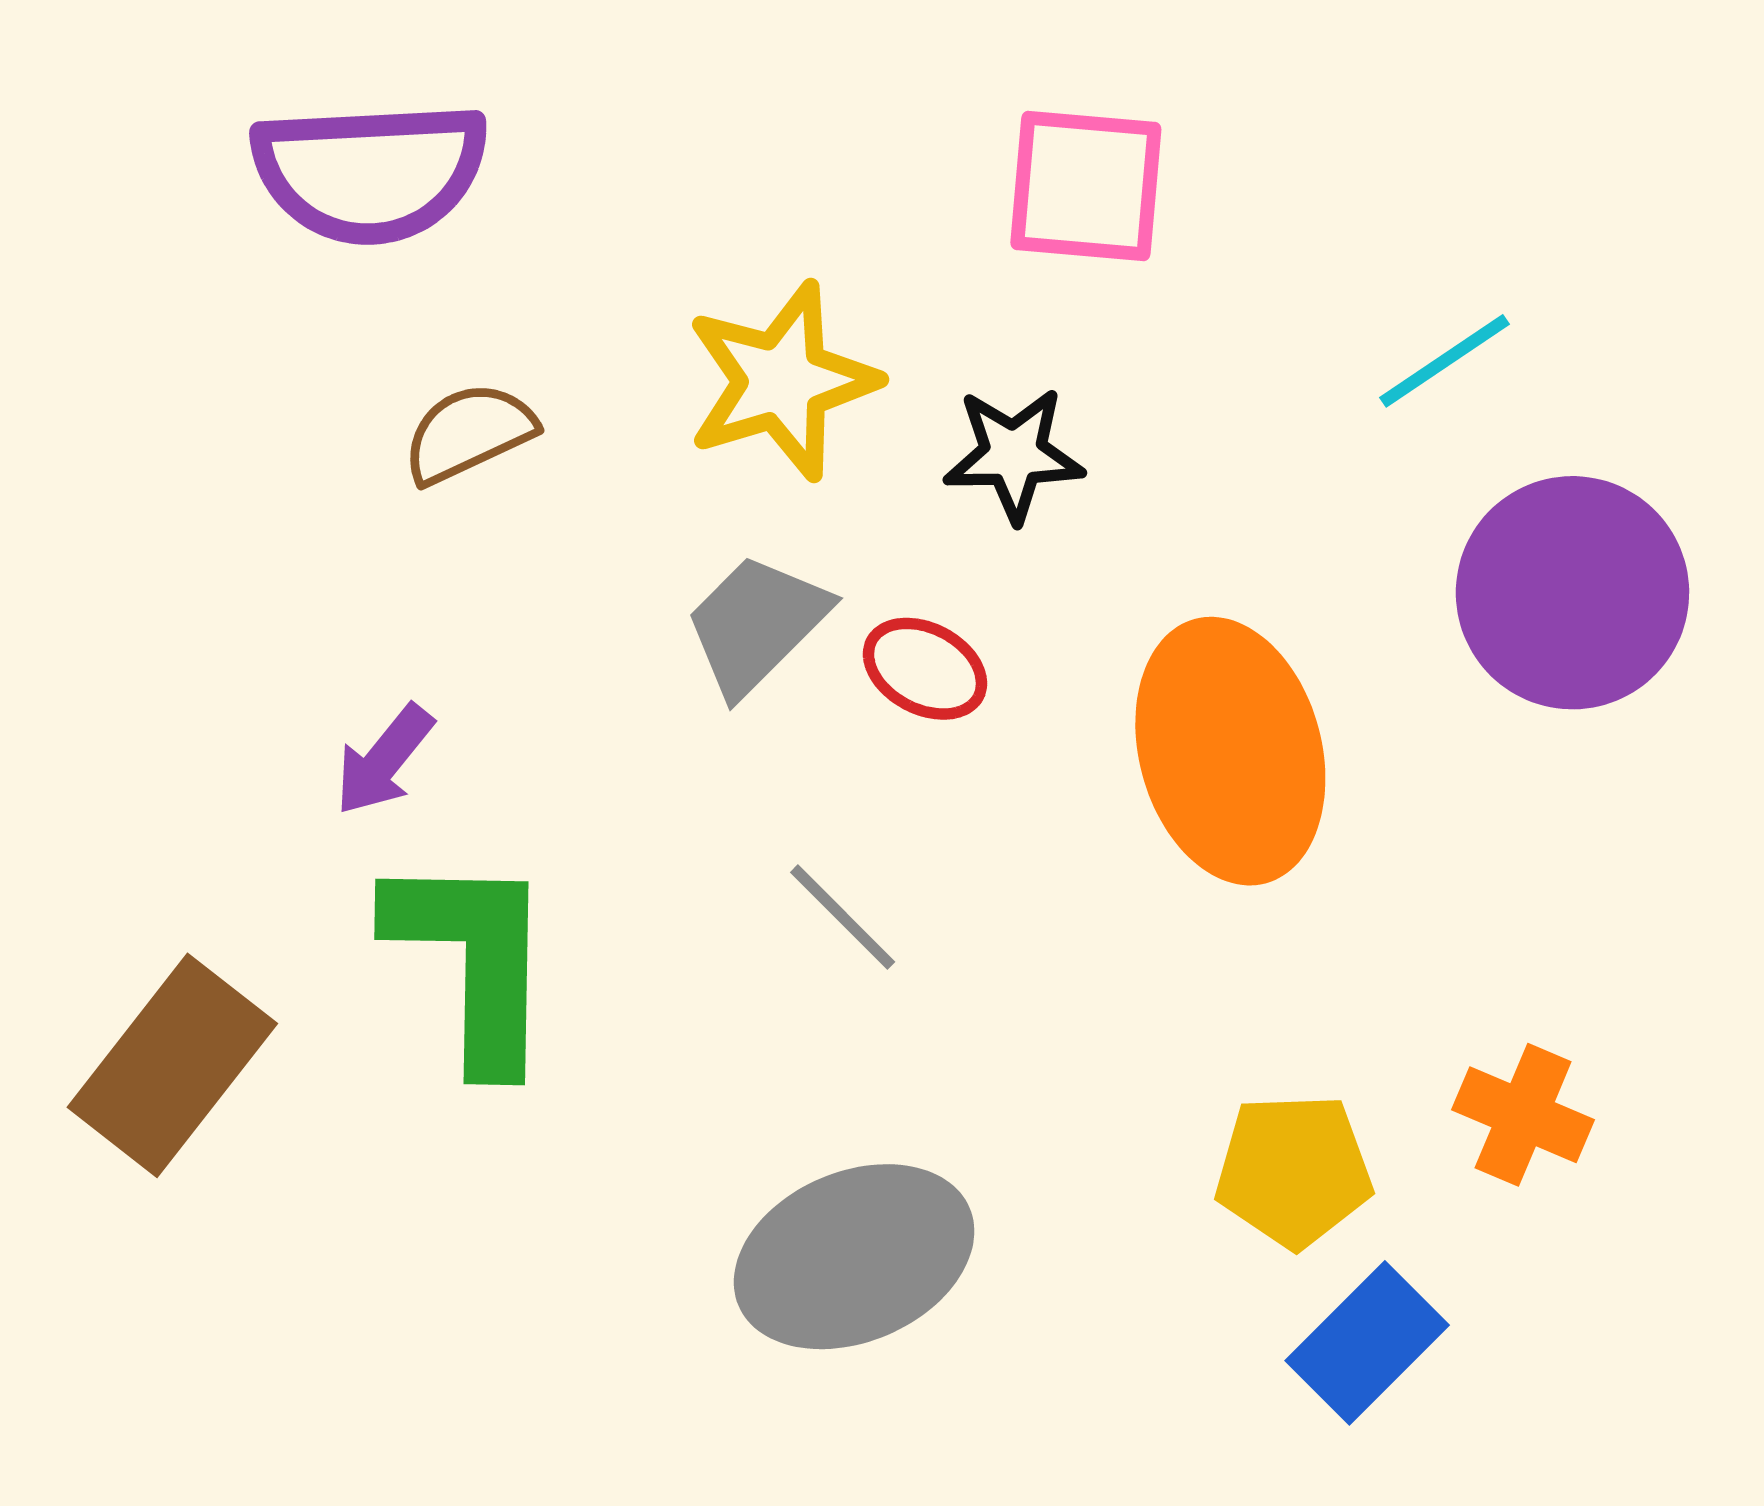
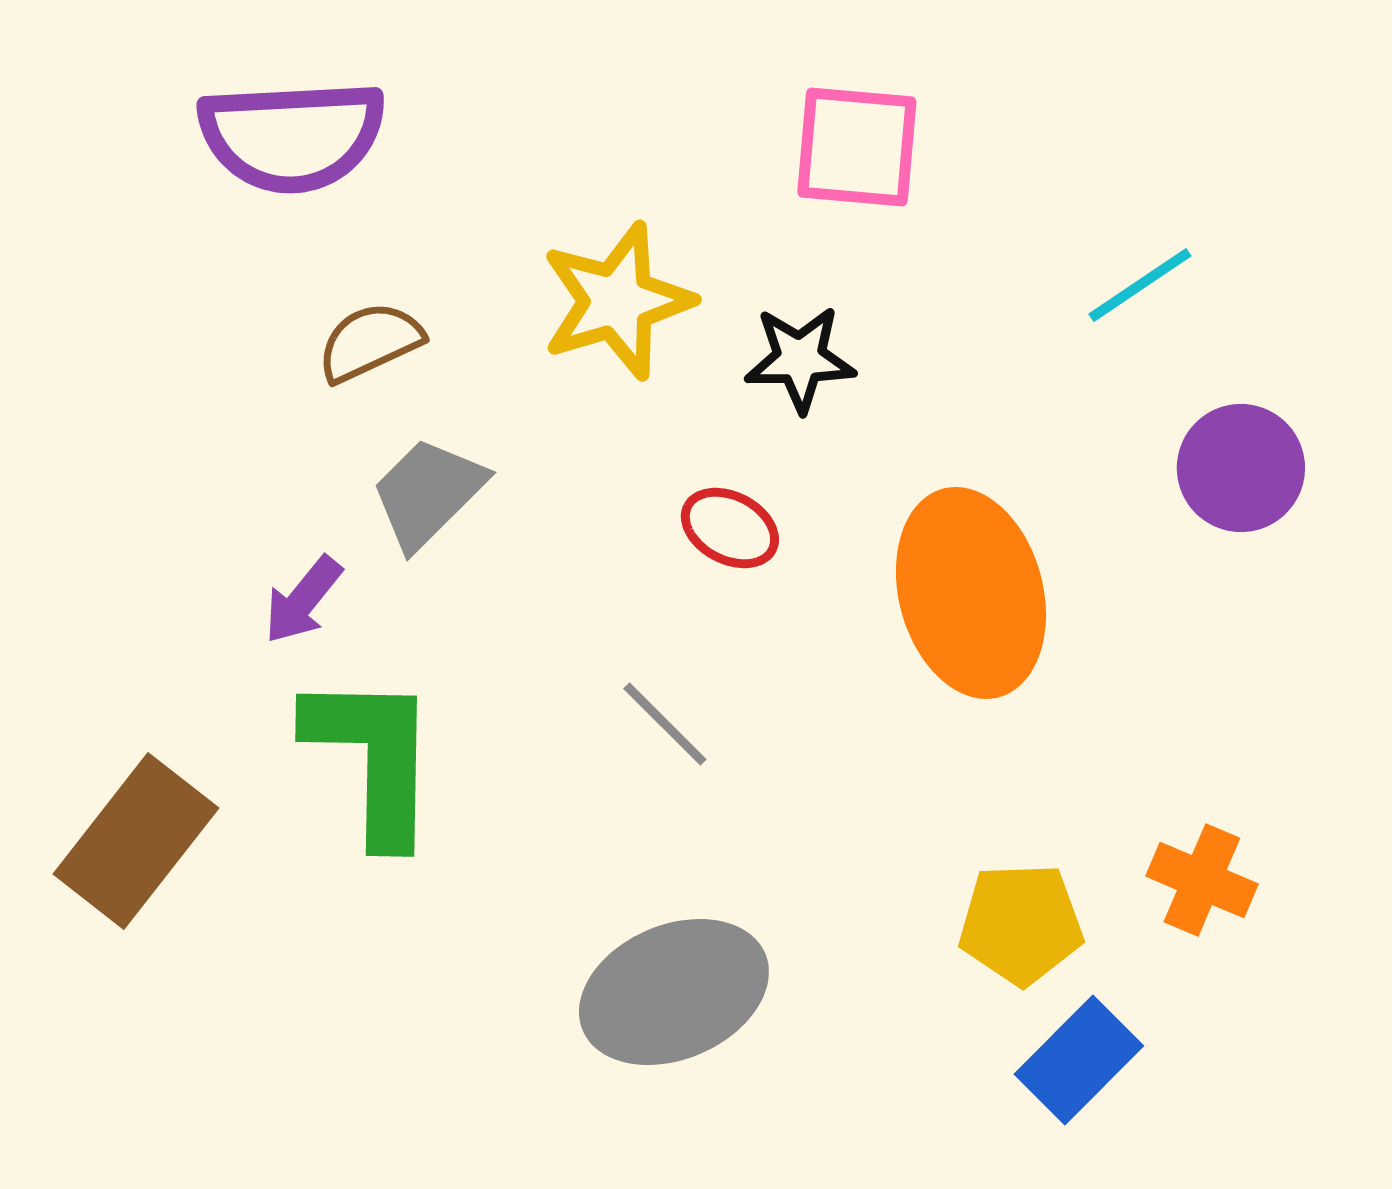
purple circle: (1572, 593) -> (1241, 468), size x0.7
gray trapezoid: (756, 624) -> (428, 493), moved

